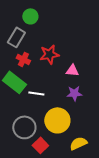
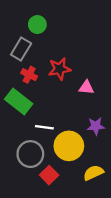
white line: (36, 93) -> (44, 127), moved
purple star: (74, 93) -> (96, 126), moved

